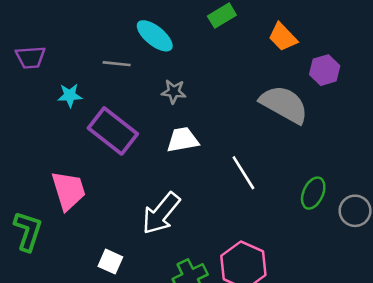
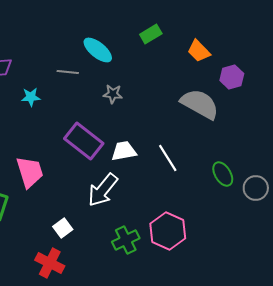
purple rectangle: (113, 131) -> (84, 141), moved
white trapezoid: (183, 140) -> (124, 151), moved
green ellipse: (313, 193) -> (223, 174), turned -55
white square: (110, 262) -> (63, 228), turned 30

